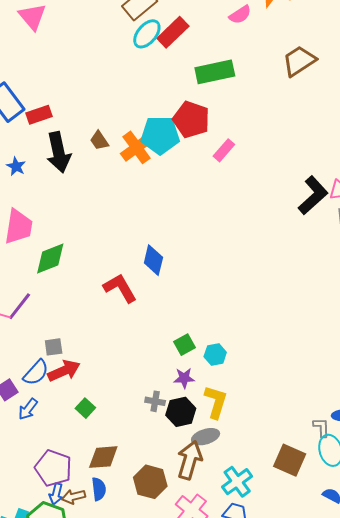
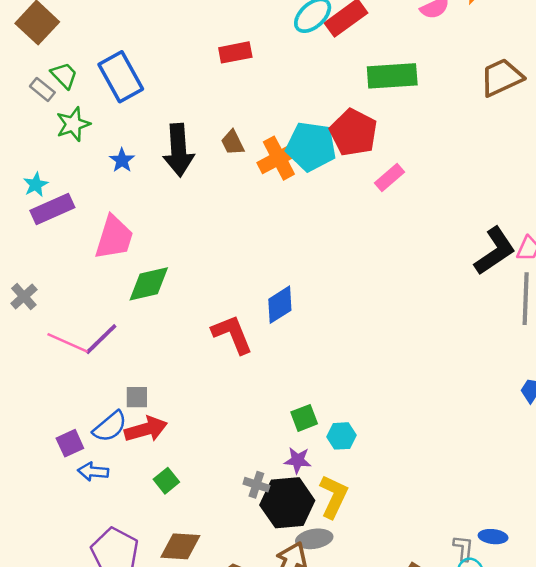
red rectangle: (39, 115) -> (235, 52), moved
blue diamond: (153, 260) -> (280, 305), turned 36
blue arrow: (28, 409) -> (93, 472), turned 50
black hexagon: (181, 412) -> (287, 503), size x1.4

